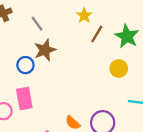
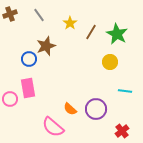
yellow star: (84, 16) -> (70, 23), moved
gray line: (37, 24) -> (39, 15), moved

